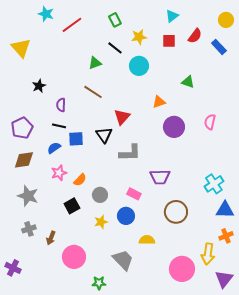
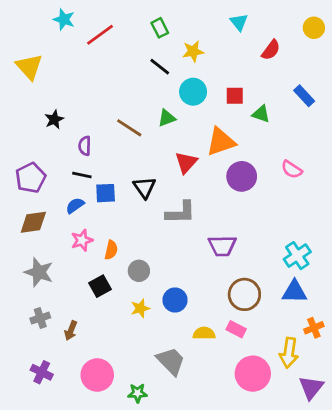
cyan triangle: (172, 16) -> (239, 22), turned -32
red square: (169, 41) -> (235, 96), moved
blue rectangle: (219, 47) -> (304, 96), moved
green triangle: (95, 63) -> (167, 118), moved
orange triangle: (159, 102) -> (221, 142), size x1.6
red triangle: (122, 117) -> (186, 162), moved
pink semicircle: (210, 122) -> (292, 169), turned -70
orange semicircle: (80, 180) -> (111, 250), turned -32
pink rectangle: (134, 194) -> (236, 329), moved
blue triangle: (225, 210) -> (294, 292), moved
pink circle: (74, 257) -> (97, 375), moved
purple cross: (13, 268) -> (42, 372), moved

